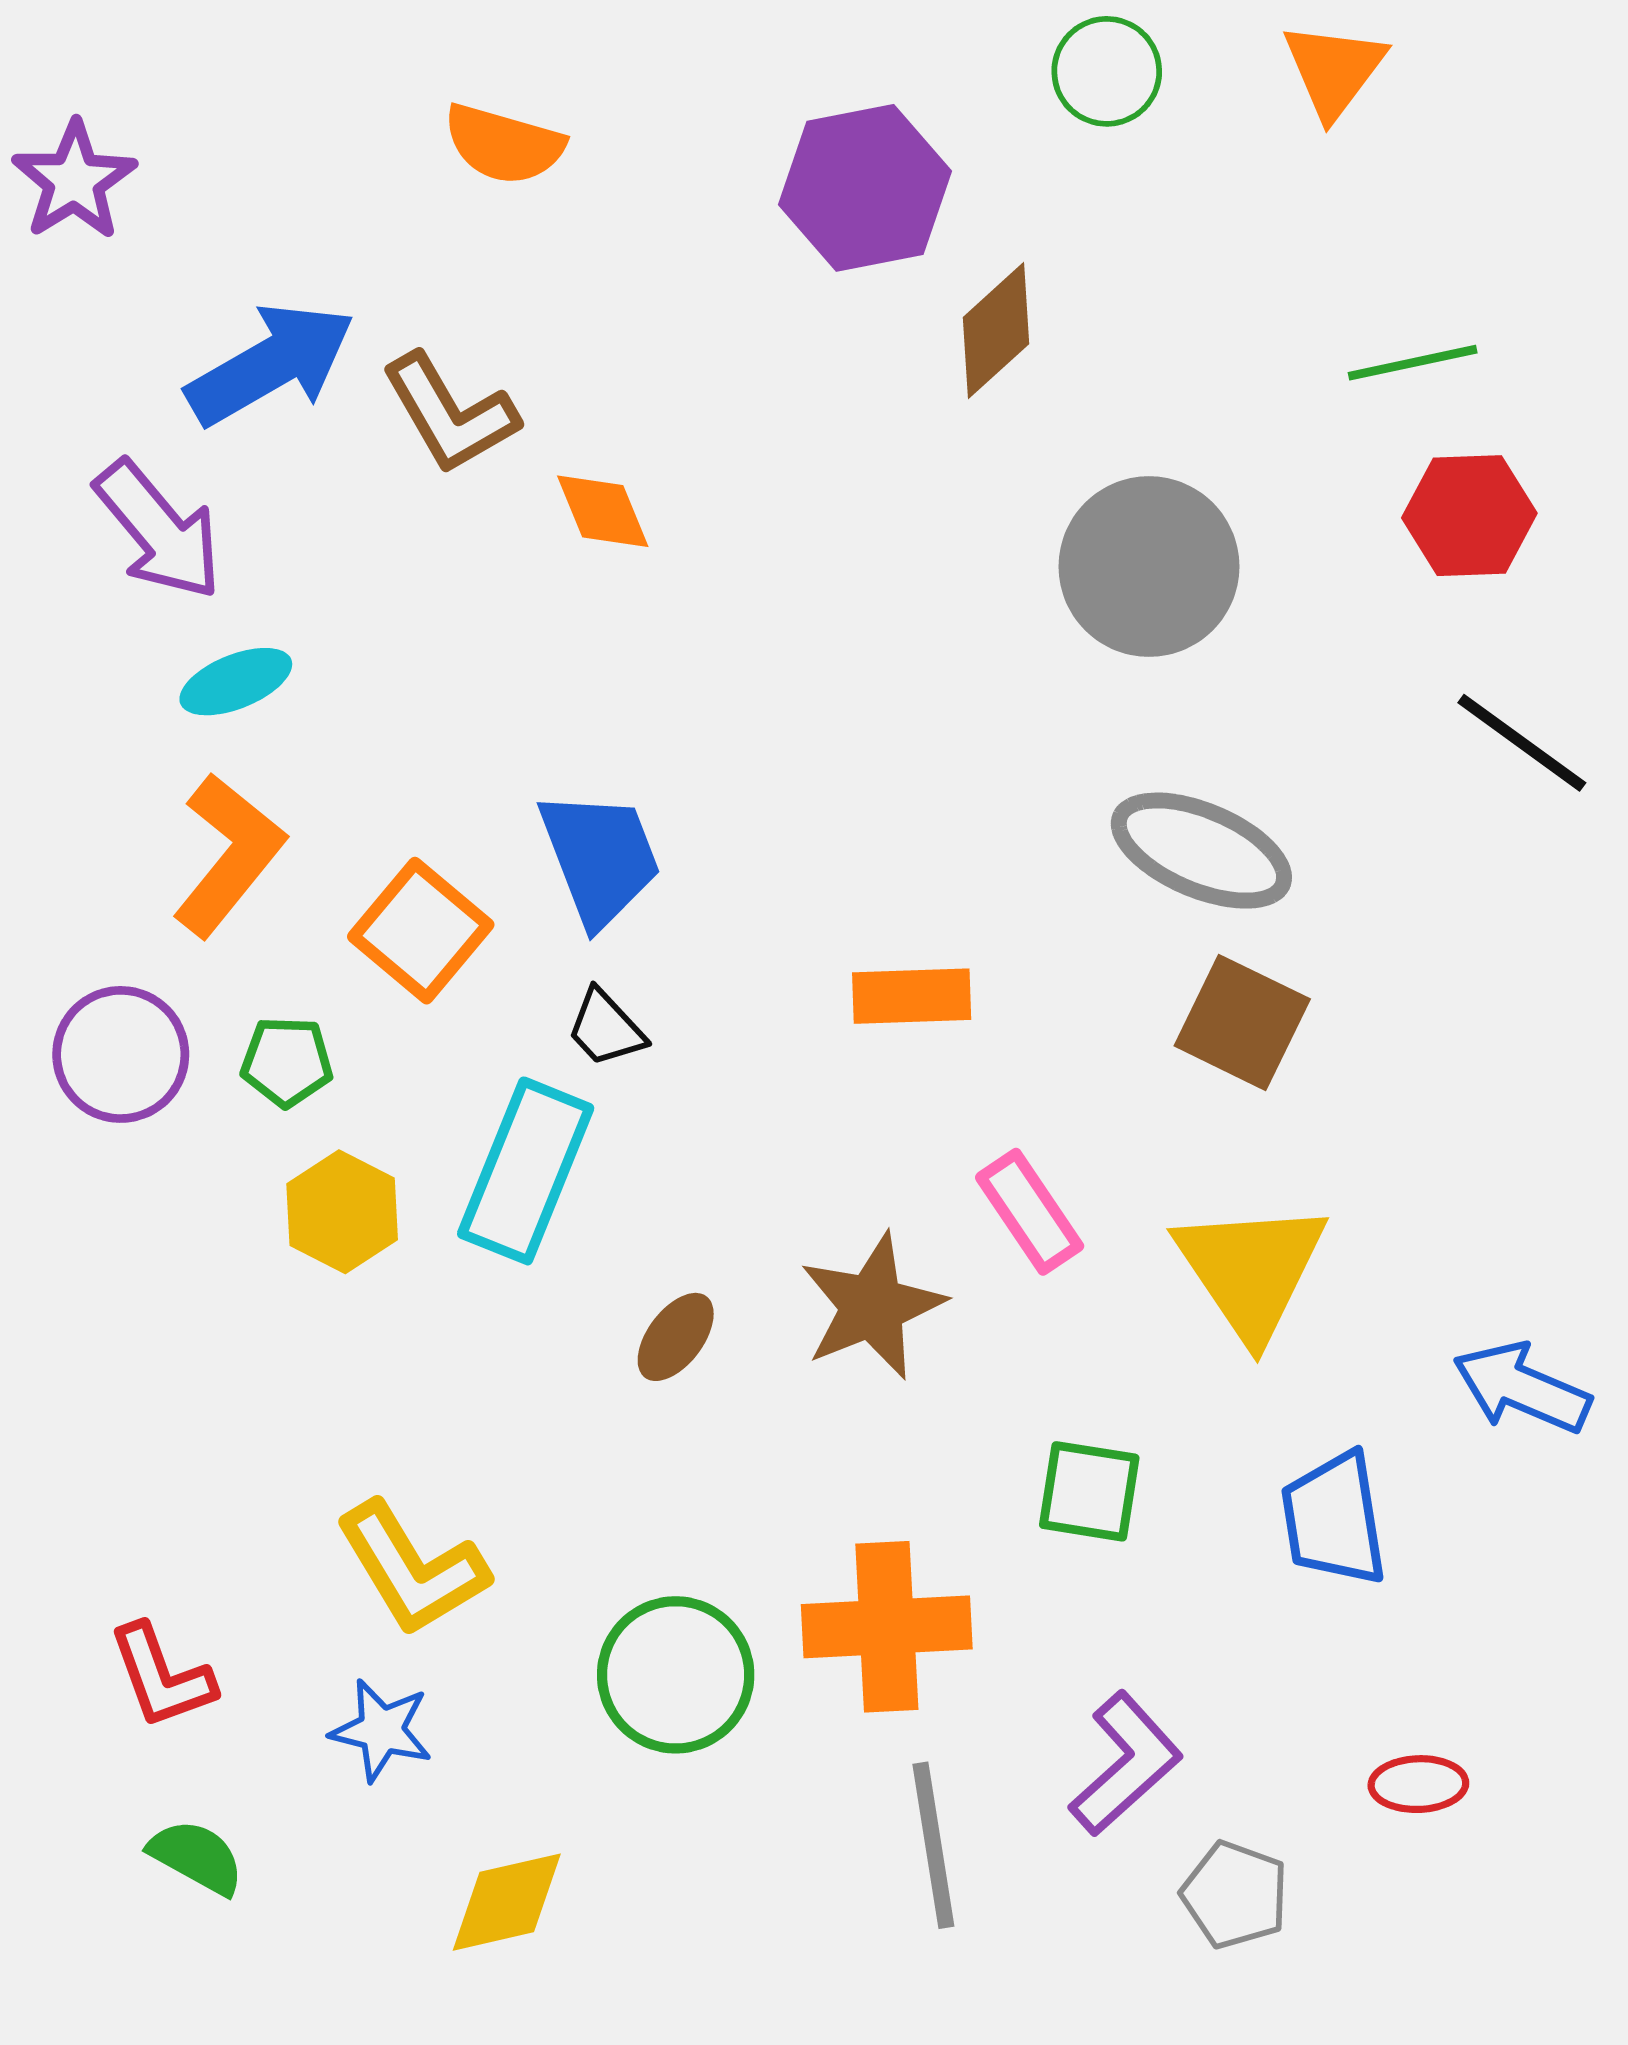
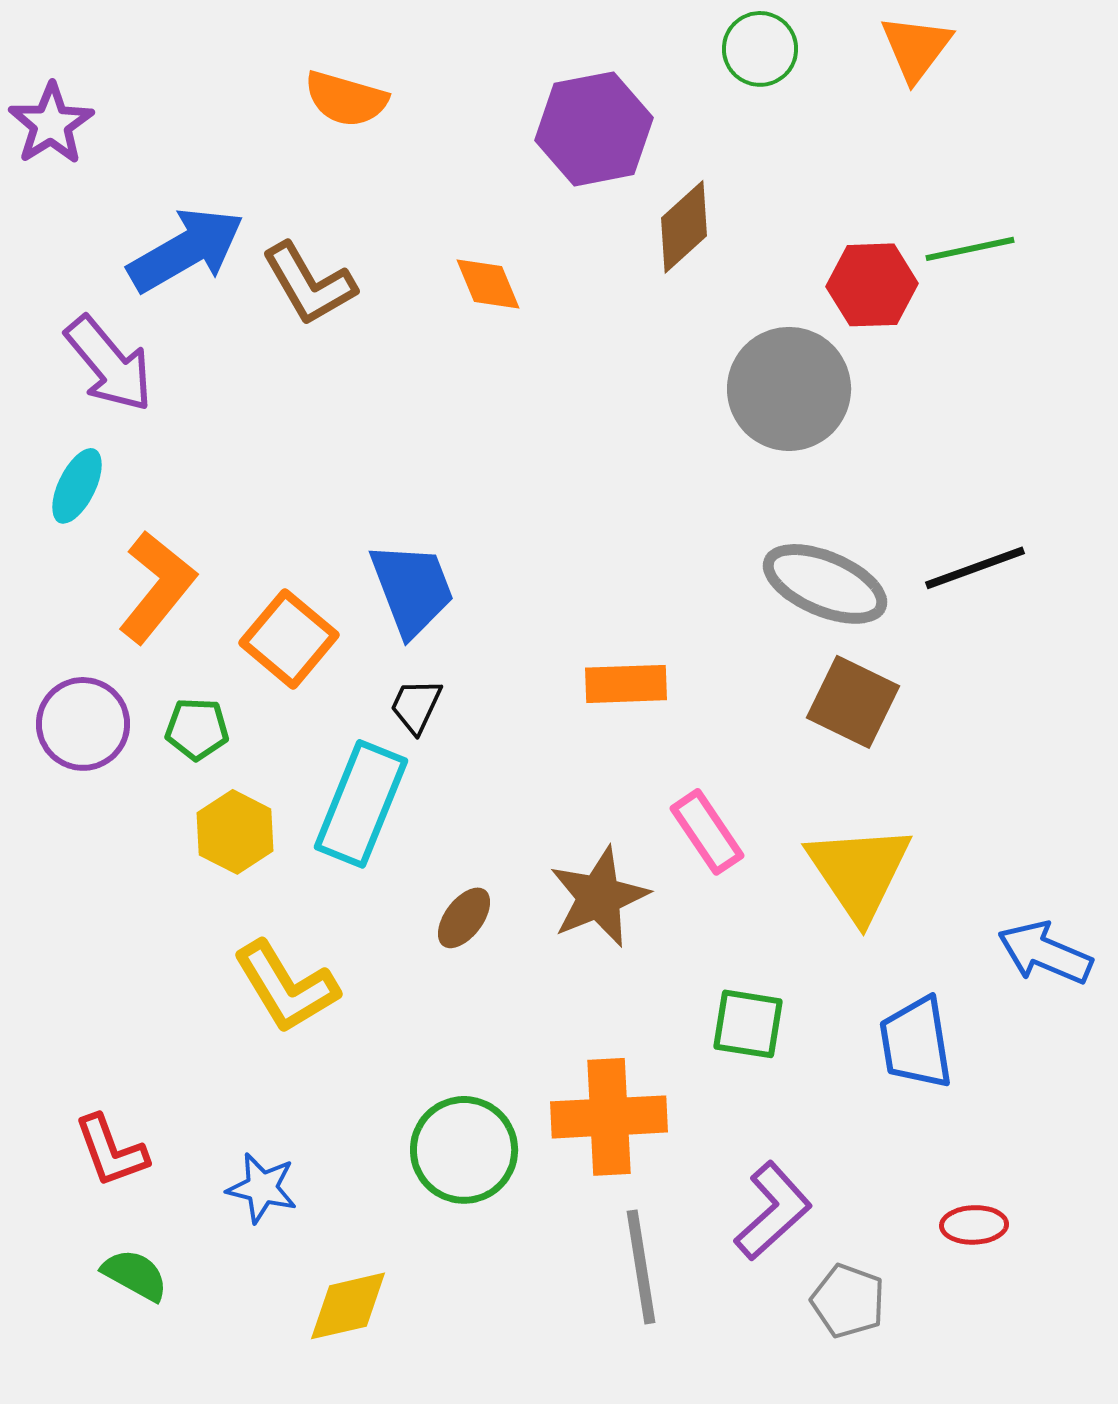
orange diamond: (603, 511) -> (488, 284), moved
red hexagon: (1469, 516) -> (872, 285), moved
cyan ellipse: (236, 682) -> (77, 486), moved, turned -42
black line: (1522, 743) -> (975, 568), moved, turned -56
black trapezoid: (606, 1028) -> (416, 706), turned 68
yellow L-shape: (412, 1569) -> (286, 987), moved

